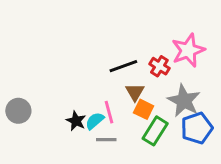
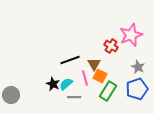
black line: (123, 66) -> (70, 60), moved
gray star: (184, 101) -> (138, 67), moved, size x0.6
gray circle: (18, 111) -> (11, 95), moved
pink line: (109, 112) -> (85, 78), moved

